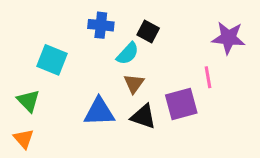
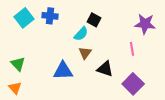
blue cross: (101, 25) -> (50, 16), moved
cyan square: (52, 60) -> (24, 18), moved, turned 30
purple square: (181, 104) -> (133, 84), moved, turned -30
black triangle: (143, 117) -> (105, 69), moved

